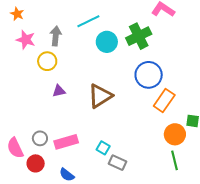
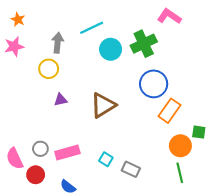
pink star: (26, 40) -> (14, 46), moved, turned -30
gray rectangle: (118, 163) -> (131, 169), moved

